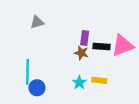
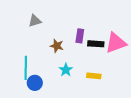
brown star: (81, 53) -> (57, 46), moved
cyan star: (79, 82) -> (66, 70), moved

